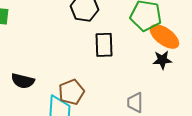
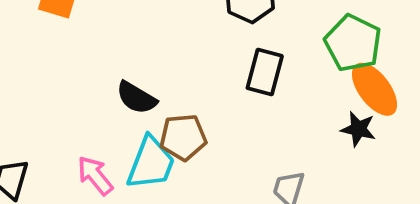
black semicircle: (23, 81) -> (136, 98), moved

